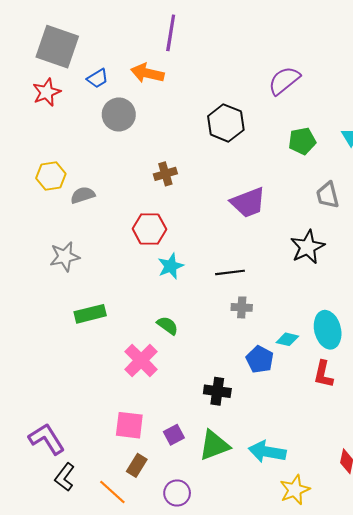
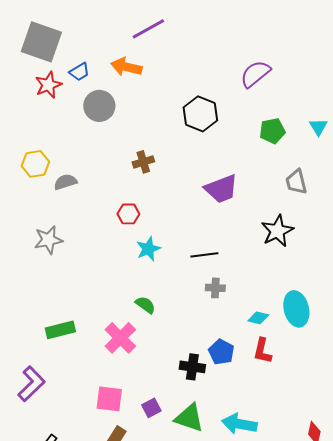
purple line: (171, 33) -> (148, 29), turned 52
red star: (47, 92) -> (48, 85), moved
red hexagon: (149, 229) -> (128, 214), size x0.7
green rectangle: (90, 314) -> (60, 330), moved
blue pentagon: (260, 359) -> (221, 352), moved
red L-shape: (323, 374) -> (262, 351), moved
purple L-shape: (47, 439) -> (31, 384), moved, turned 78
green triangle: (214, 445) -> (189, 418), turned 40

